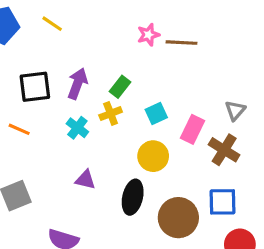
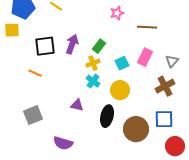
brown line: (182, 43) -> (147, 27), moved
cyan cross: (77, 128) -> (93, 81), moved
pink rectangle: (193, 129) -> (145, 57), moved
brown cross: (224, 150) -> (165, 86), turned 30

